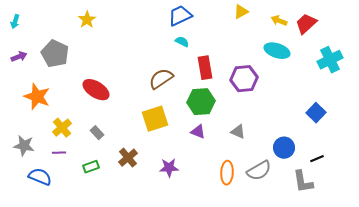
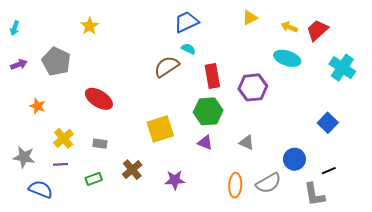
cyan cross: (330, 60) -> (342, 68), turned -30
brown semicircle: (161, 79) -> (167, 67), moved
orange star: (37, 97) -> (38, 106), size x0.6
gray rectangle: (97, 133) -> (100, 144), turned -40

